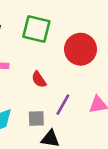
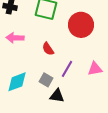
gray square: (36, 119) -> (46, 80), turned 32

